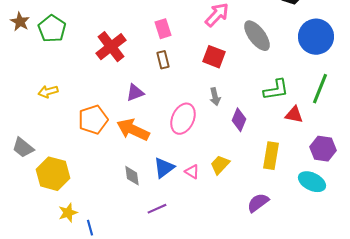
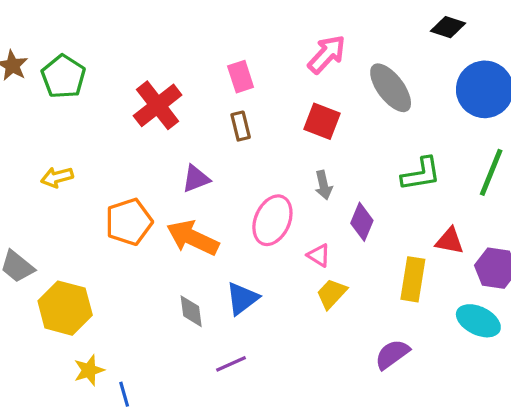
red triangle: (294, 115) -> (450, 241), moved
pink triangle: (192, 172) -> (319, 255), moved

